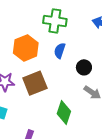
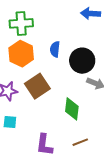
green cross: (55, 21) -> (21, 23), moved
black circle: (84, 67) -> (82, 61), size x1.6

